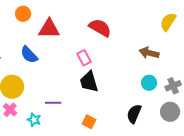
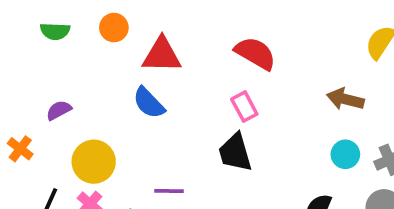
blue semicircle: (29, 55) -> (149, 103), moved
pink rectangle: (84, 58) -> (244, 107), moved

